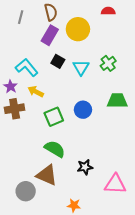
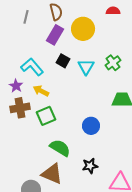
blue circle: (83, 110) -> (91, 126), moved
green square: (54, 117) -> (46, 116), moved

